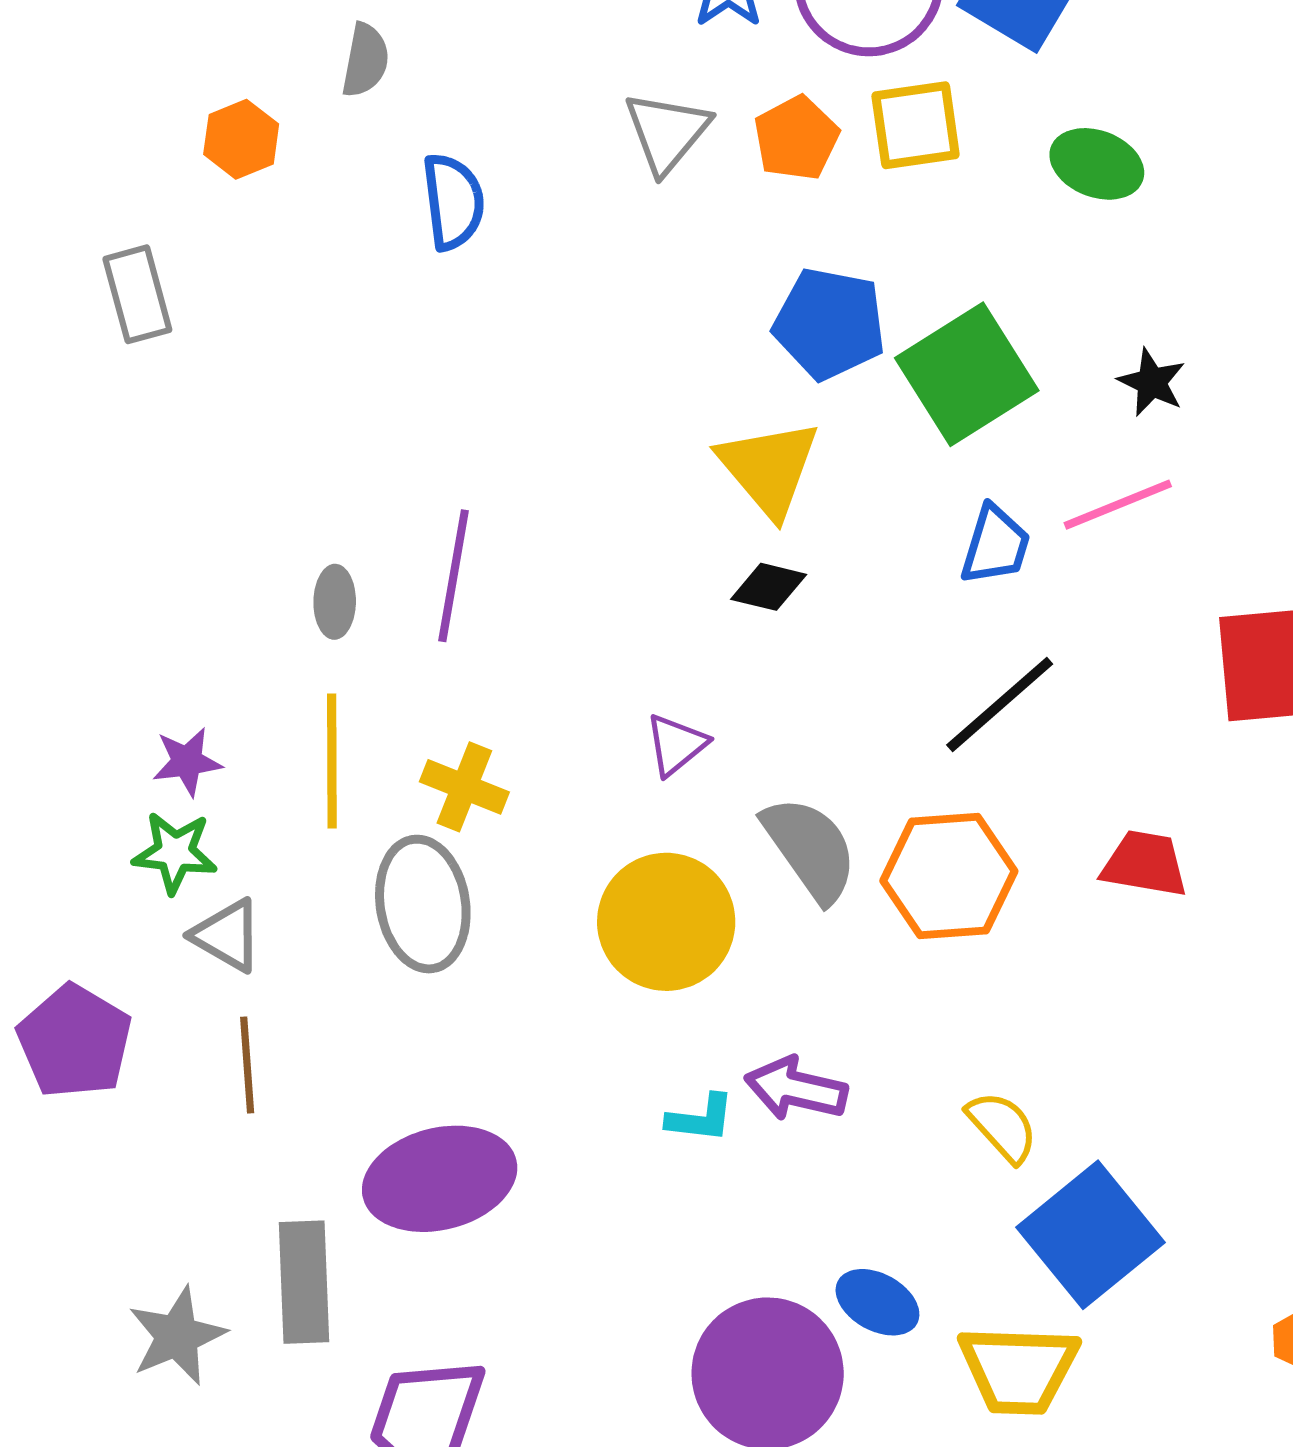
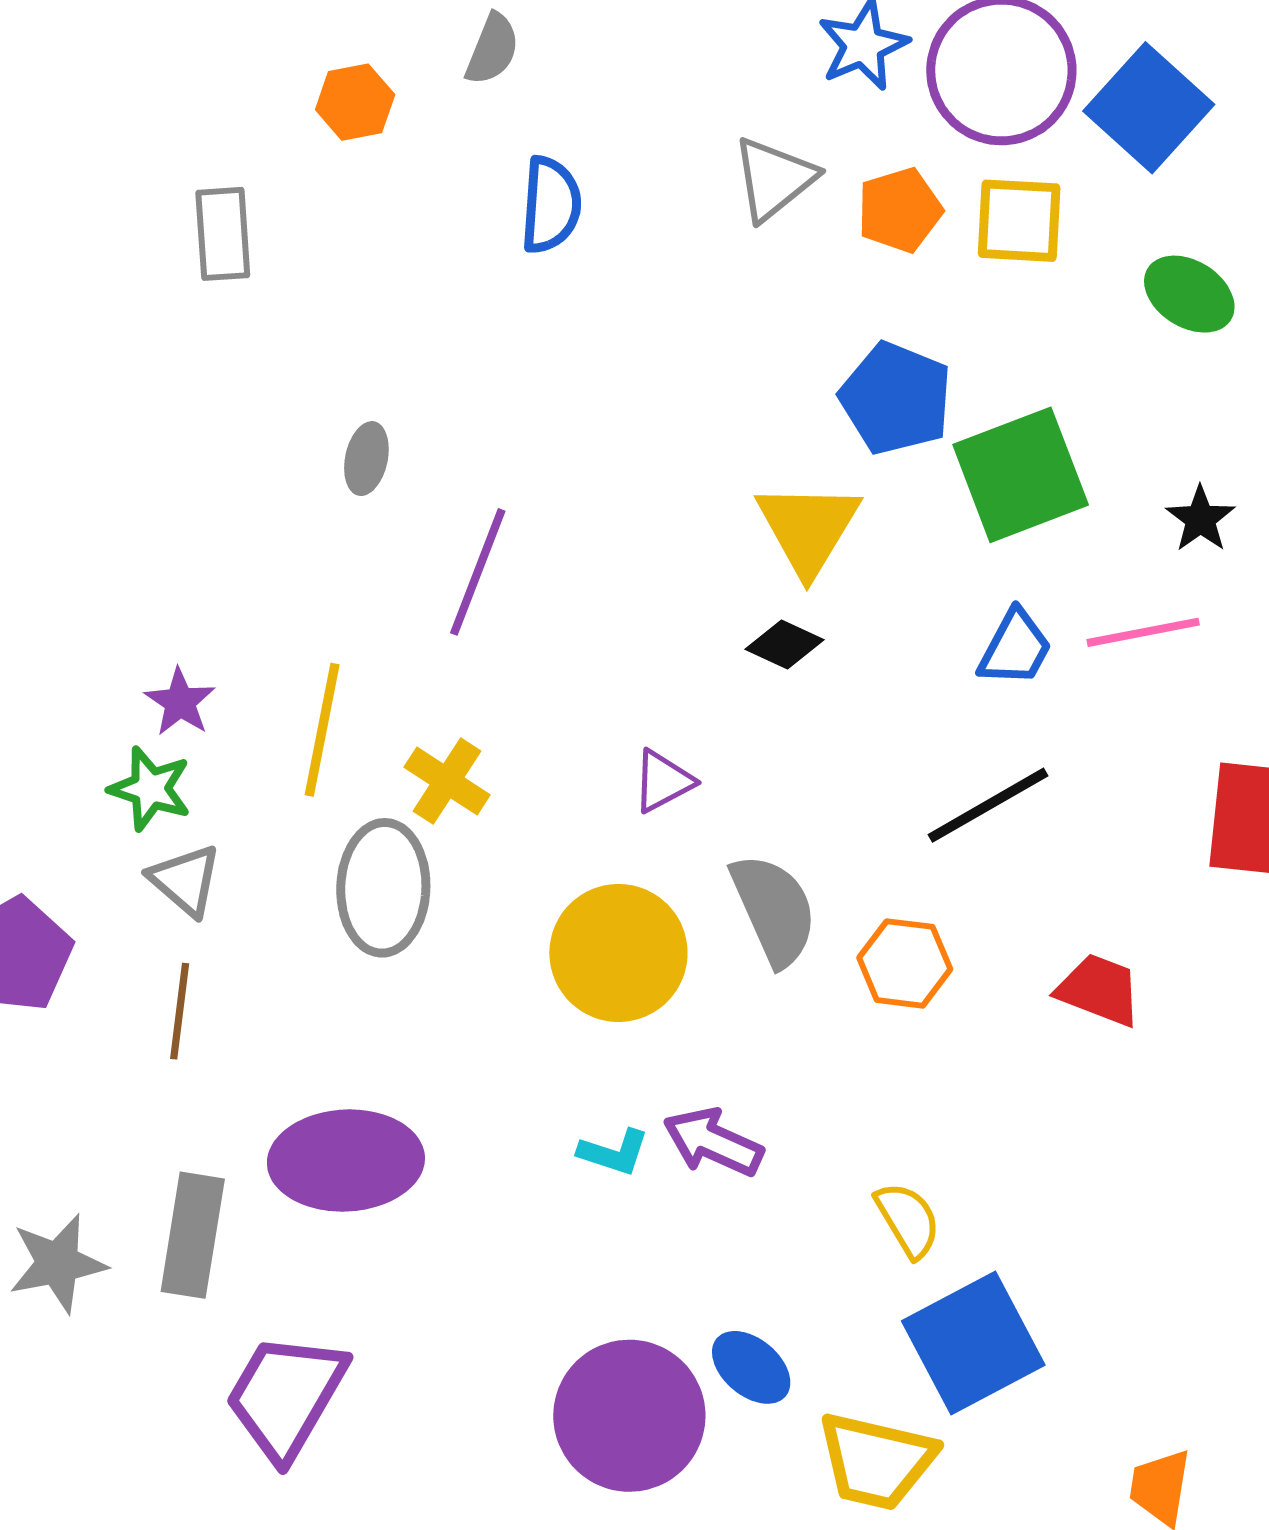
gray ellipse: (335, 602) -> (366, 459), moved
purple star: (187, 762) -> (180, 702), turned 30
orange hexagon: (949, 876) -> (905, 963), size x0.7

